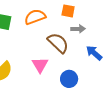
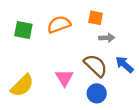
brown semicircle: (58, 43) -> (96, 66), moved

